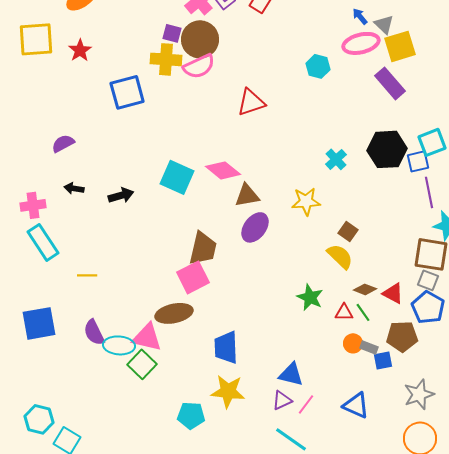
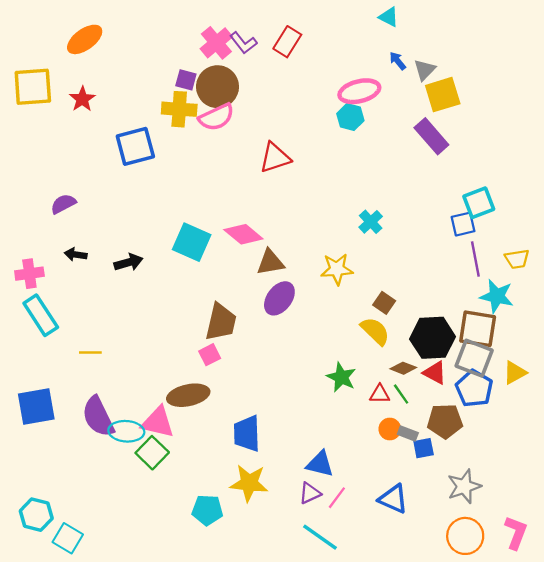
gray triangle: (384, 24) -> (425, 70), turned 30
pink ellipse: (361, 43) -> (359, 91), moved
black hexagon: (387, 149) -> (433, 338), moved
pink square: (193, 277) -> (210, 355), size x0.6
gray square: (428, 280) -> (474, 358), size x1.6
purple semicircle: (94, 332) -> (98, 417), size x1.4

